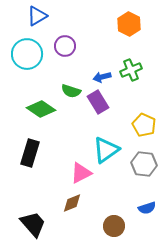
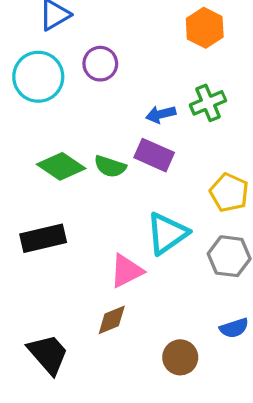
green semicircle: (71, 91) -> (110, 166), moved
purple rectangle: (98, 102) -> (154, 155), turned -35
black rectangle: (30, 153) -> (43, 238), turned 60

